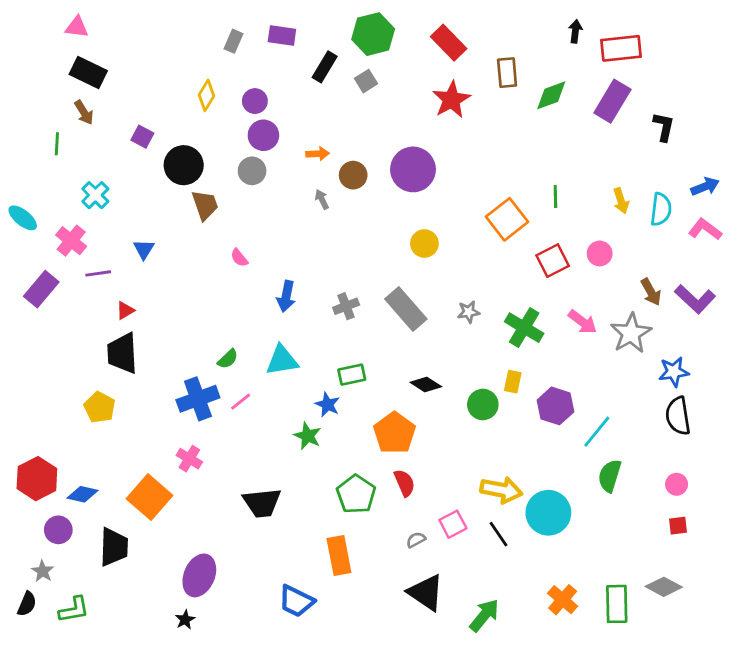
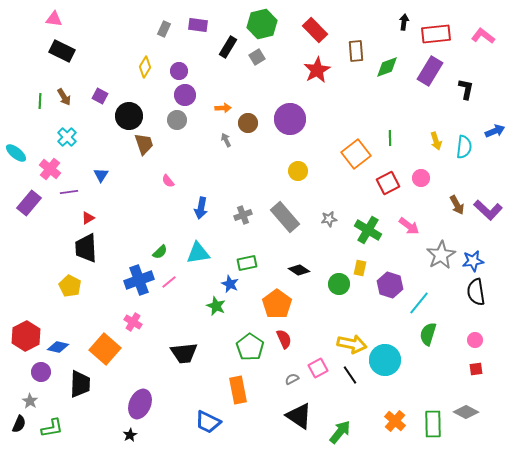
brown arrow: (84, 112) -> (64, 97), moved
pink L-shape: (705, 229) -> (483, 36), moved
gray star: (631, 333) -> (441, 255), moved

